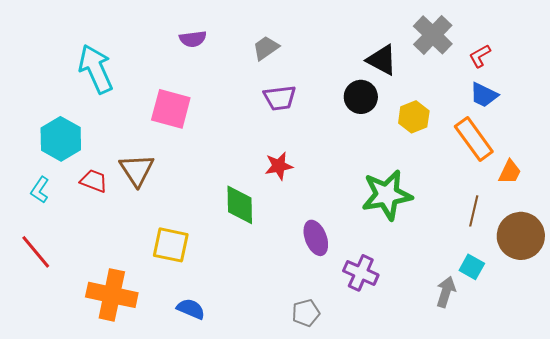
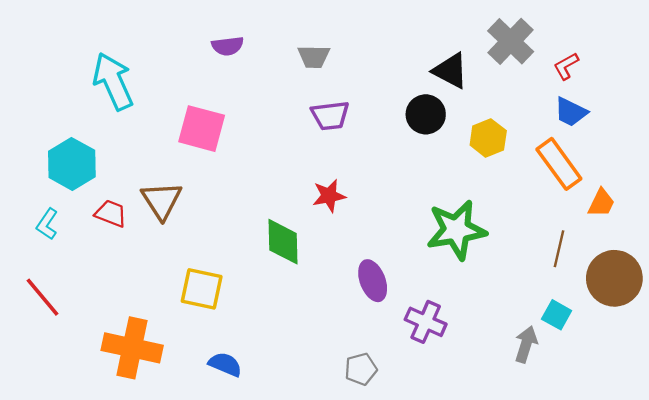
gray trapezoid: (266, 48) -> (314, 57), turned -144

